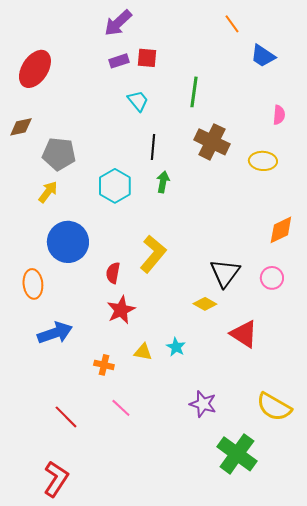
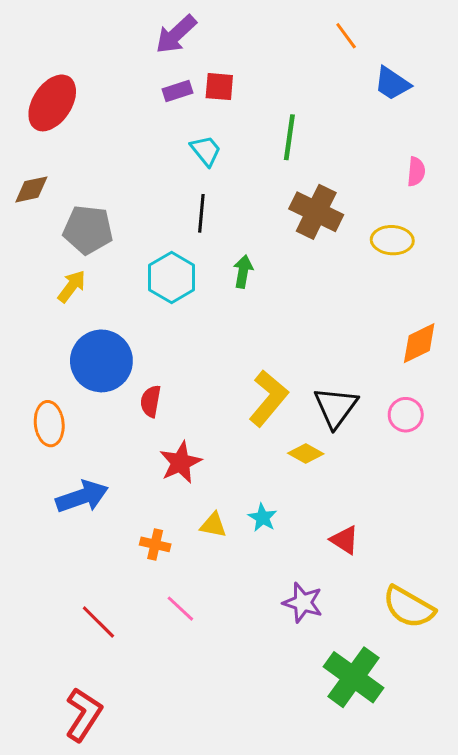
black line: (153, 147) -> (201, 213), moved
yellow L-shape: (153, 254) -> (268, 398), moved
red semicircle: (113, 273) -> (151, 401), moved
red triangle: (244, 334) -> (345, 540), moved, size x0.7

